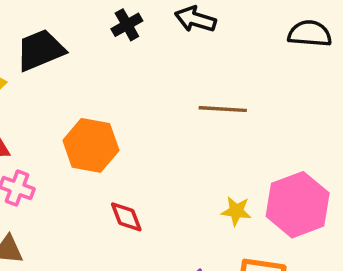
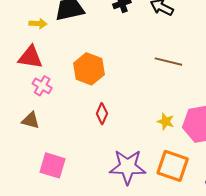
red diamond: (126, 217) -> (102, 114), turned 35

